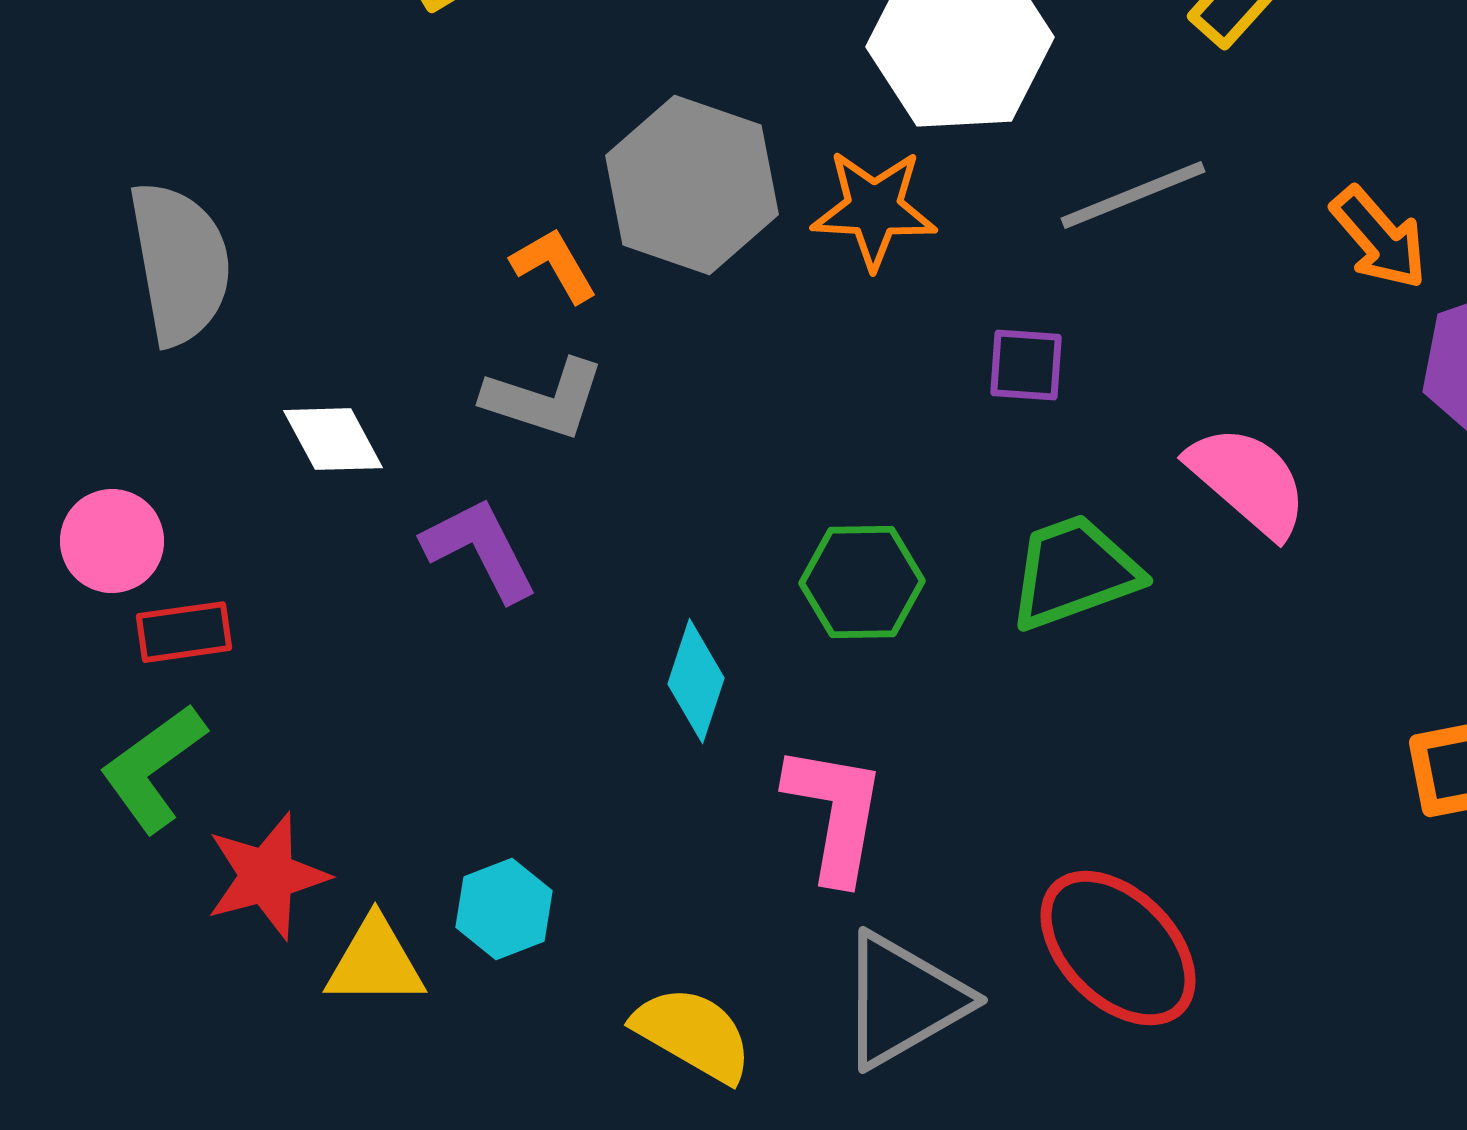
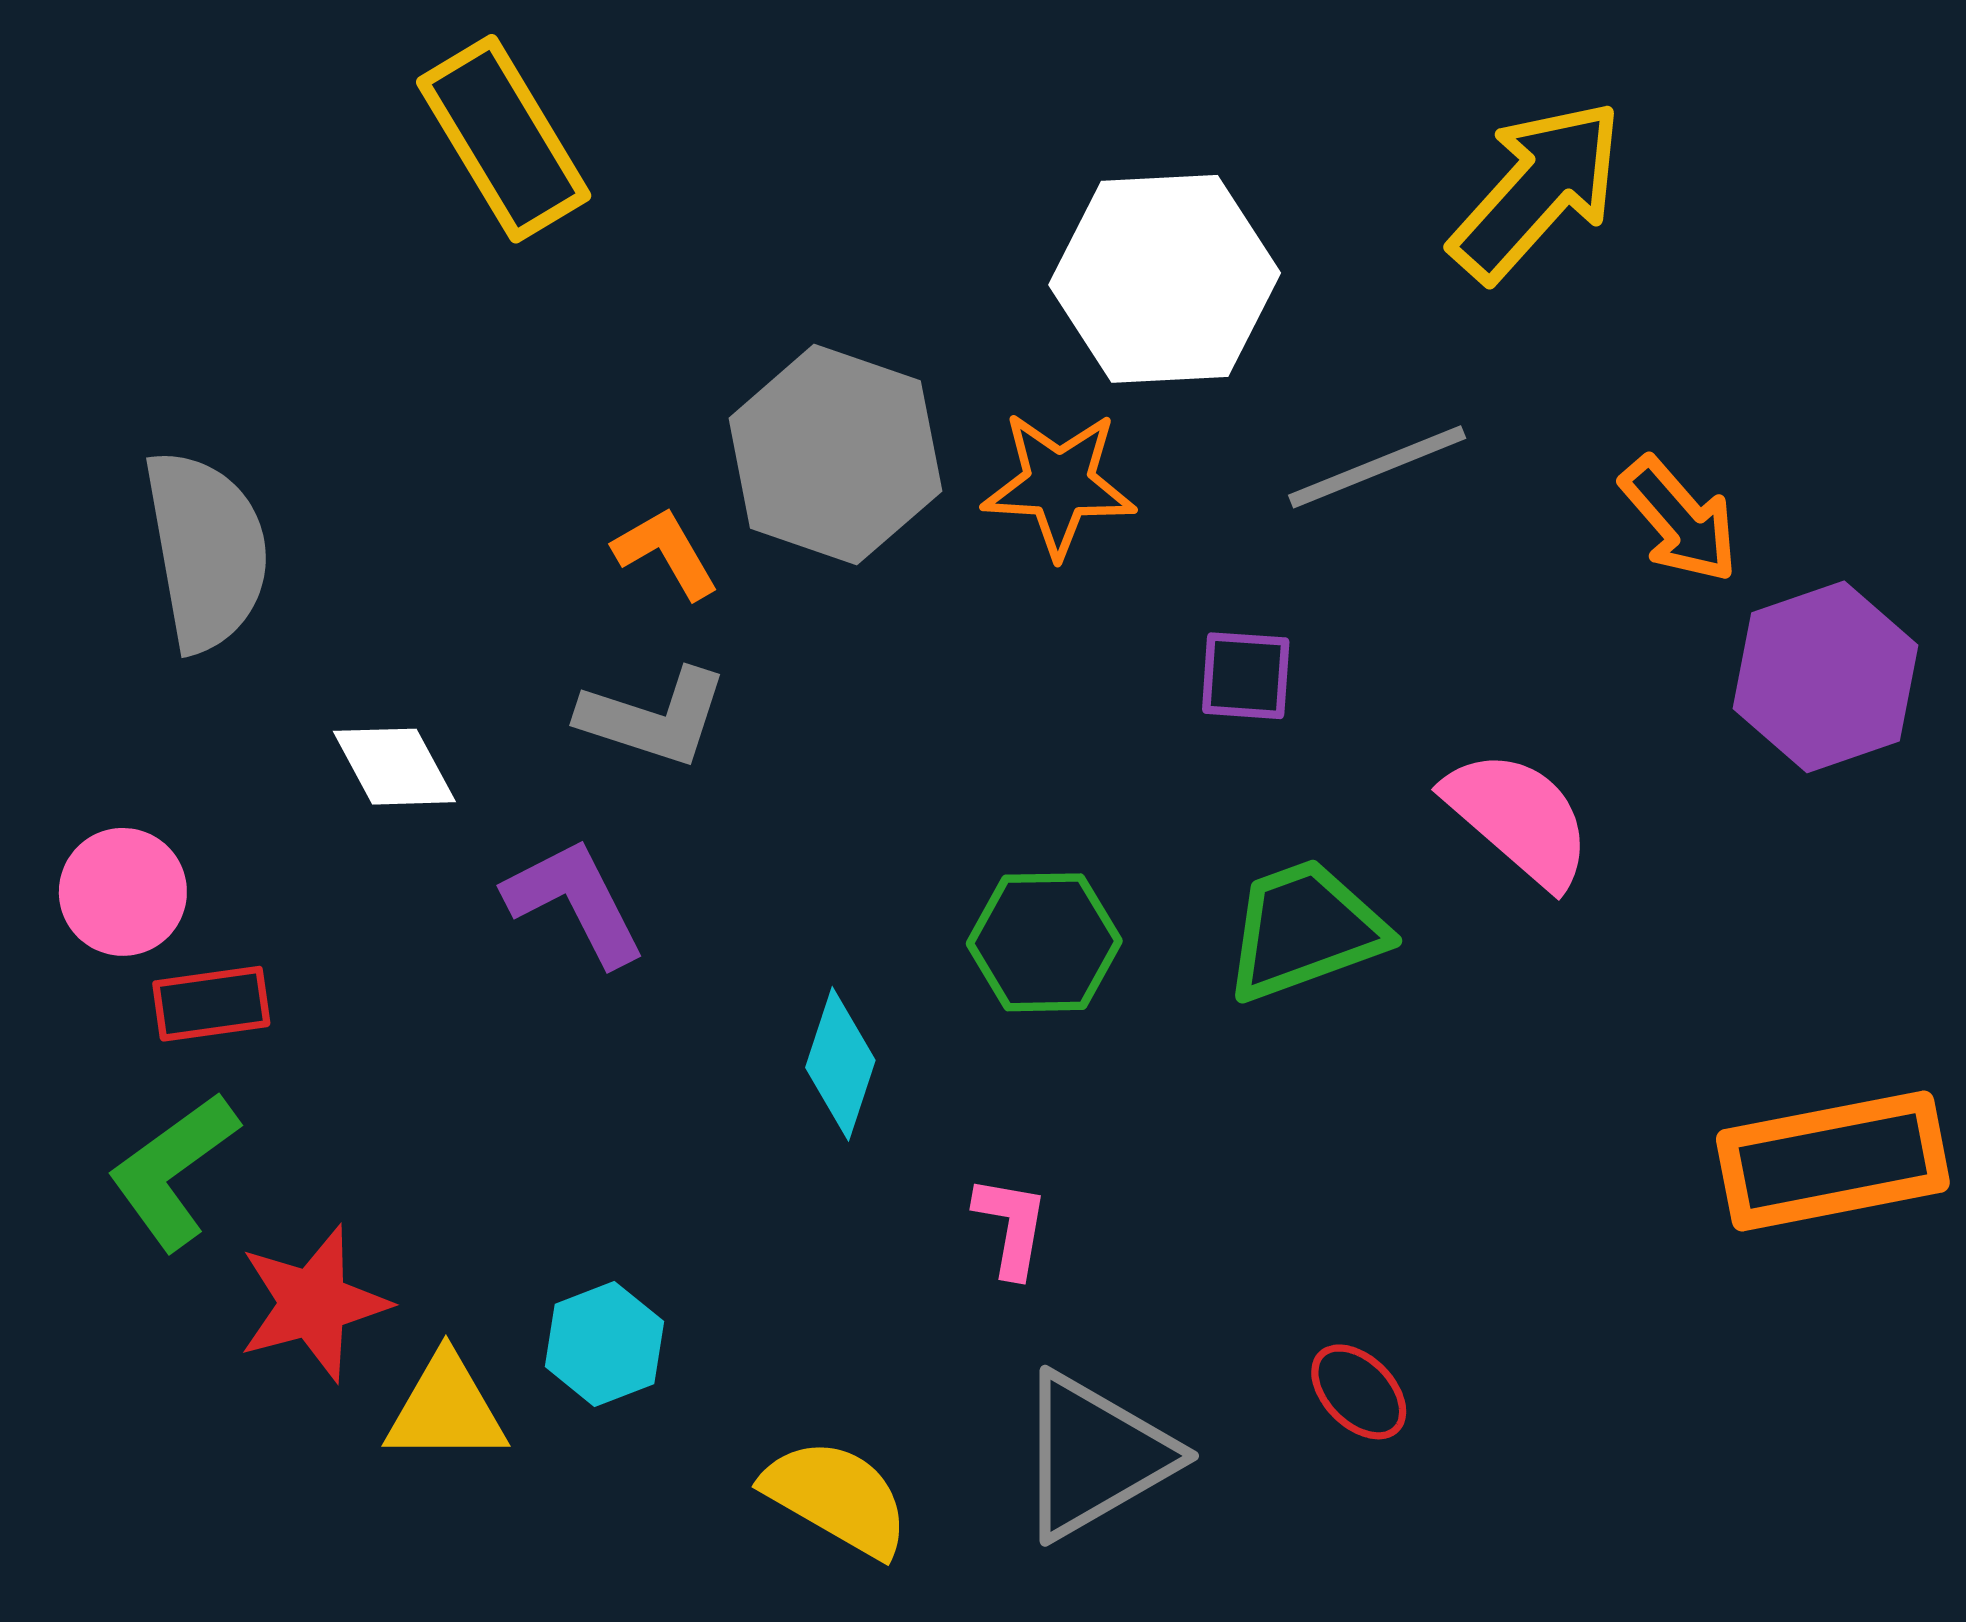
pink L-shape: (835, 813) -> (1011, 1226), size x0.6
red ellipse: (1118, 948) -> (1359, 1392), size x0.5

